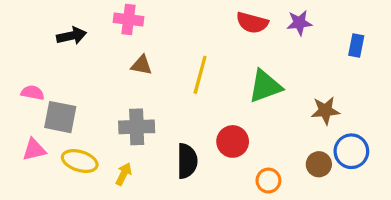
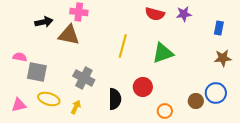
brown triangle: (142, 65) -> (69, 35), moved, size x1.6
brown star: (325, 111) -> (223, 58), moved
gray cross: (137, 127) -> (84, 78), turned 30
pink triangle: (34, 150) -> (19, 105), moved

